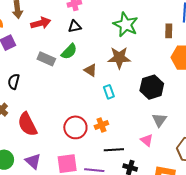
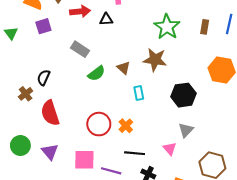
black triangle: (75, 26) -> (106, 19), moved
brown rectangle: (169, 31) -> (205, 27), moved
green semicircle: (69, 52) -> (96, 73), moved
black semicircle: (14, 82) -> (44, 78), moved
orange cross: (101, 125) -> (126, 126), turned -32

